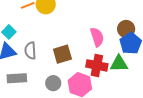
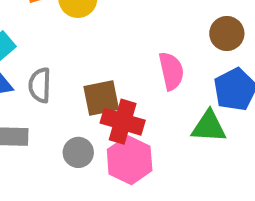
brown circle: (126, 29) -> (227, 34), moved
red cross: (97, 65) -> (123, 122), moved

